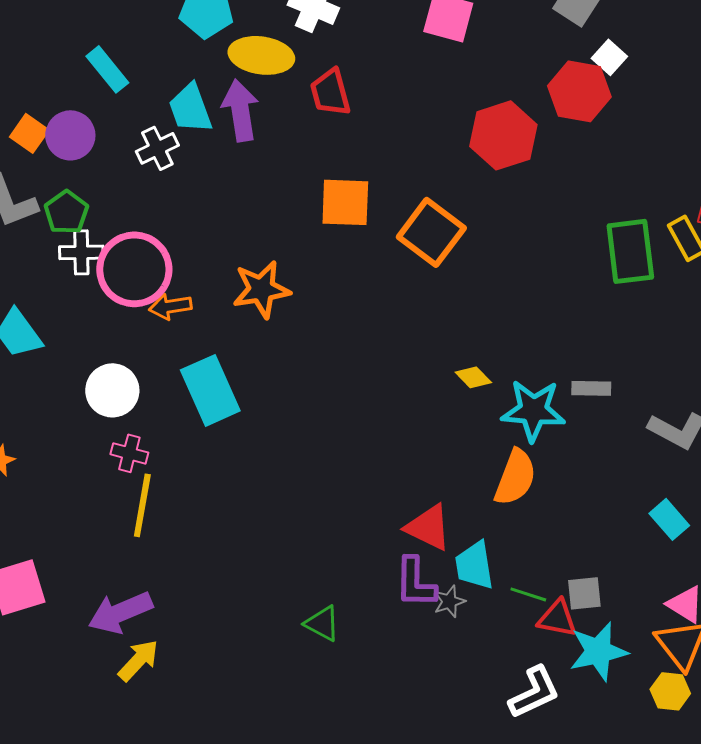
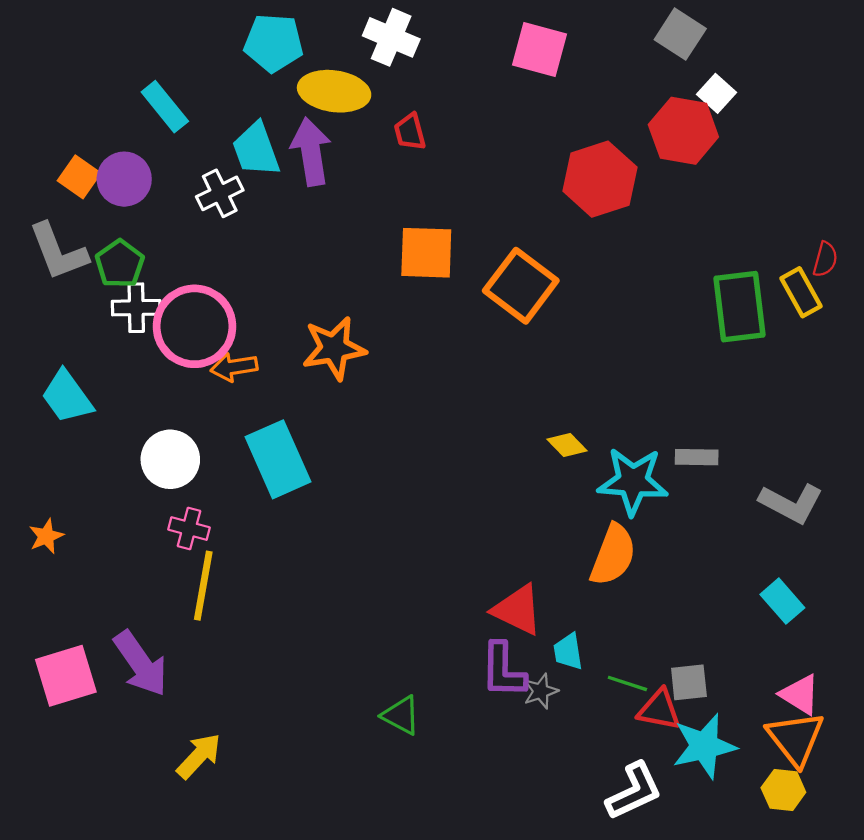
red trapezoid: (330, 92) -> (410, 132), size x0.7
cyan trapezoid: (474, 565) -> (568, 652), size x0.7
purple arrow: (120, 612) -> (141, 664), moved, turned -102

